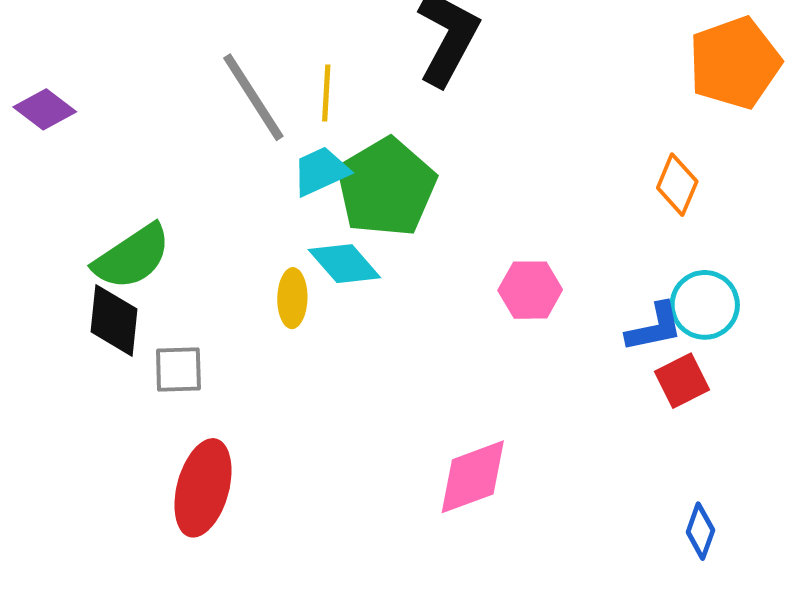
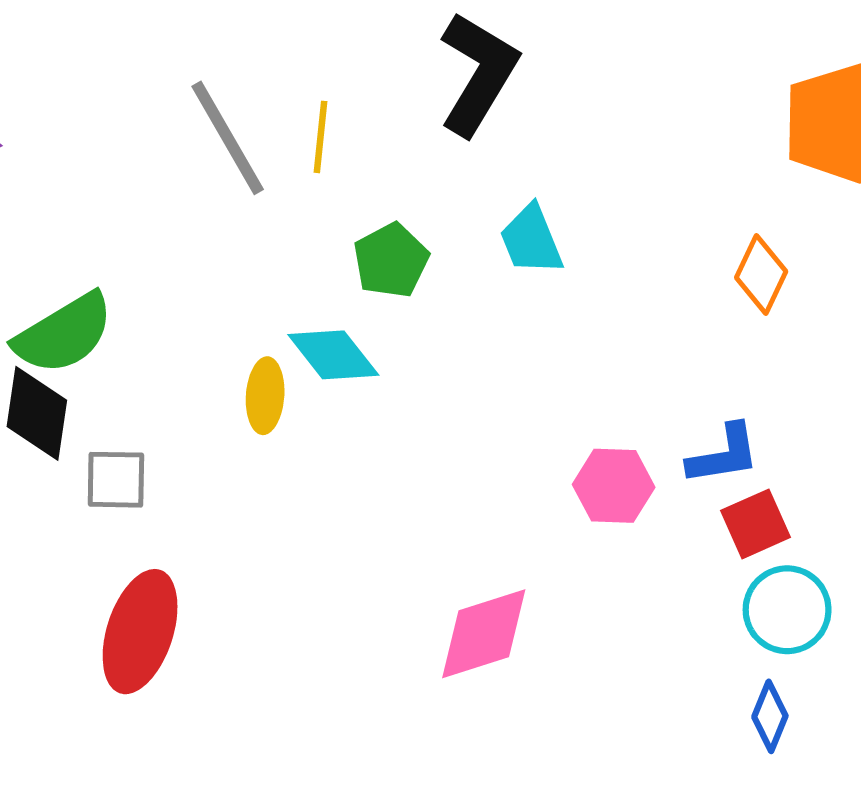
cyan trapezoid: (321, 171) -> (531, 240), moved, turned -90
green pentagon: (386, 187) -> (391, 260), size x0.6
pink hexagon: (530, 290) -> (614, 486), moved
cyan circle: (705, 305) -> (787, 610), moved

